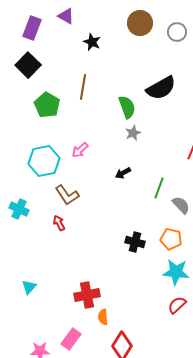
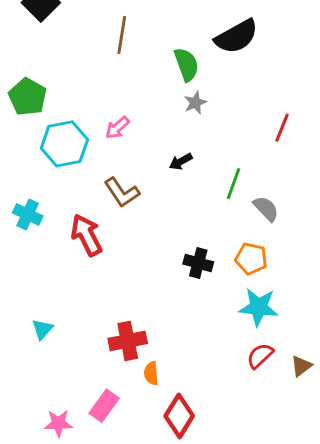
green pentagon: (47, 105) -> (28, 97), moved
brown L-shape: (67, 195) -> (122, 192), moved
red arrow: (59, 223) -> (86, 235), size x1.8

